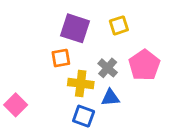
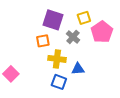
pink pentagon: (144, 65) -> (102, 32), moved
gray cross: (108, 68) -> (73, 37), moved

